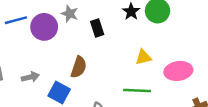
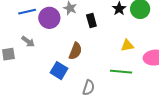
gray arrow: (30, 77) -> (28, 42), moved, turned 48

